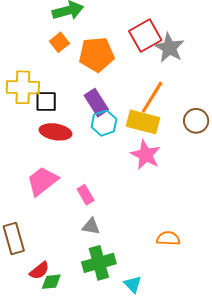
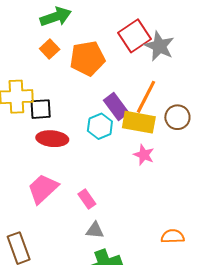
purple rectangle: (96, 103) -> (116, 106), moved
brown circle: (196, 121) -> (177, 117), moved
pink star: (146, 155) -> (144, 155), size x0.7

